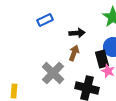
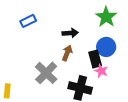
blue rectangle: (45, 20) -> (28, 21), moved

